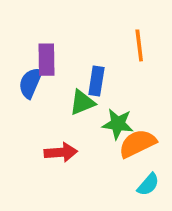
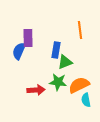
green triangle: (82, 102) -> (65, 62), moved
green star: (118, 124) -> (58, 82), moved
cyan semicircle: (148, 185) -> (86, 100), moved, turned 128

